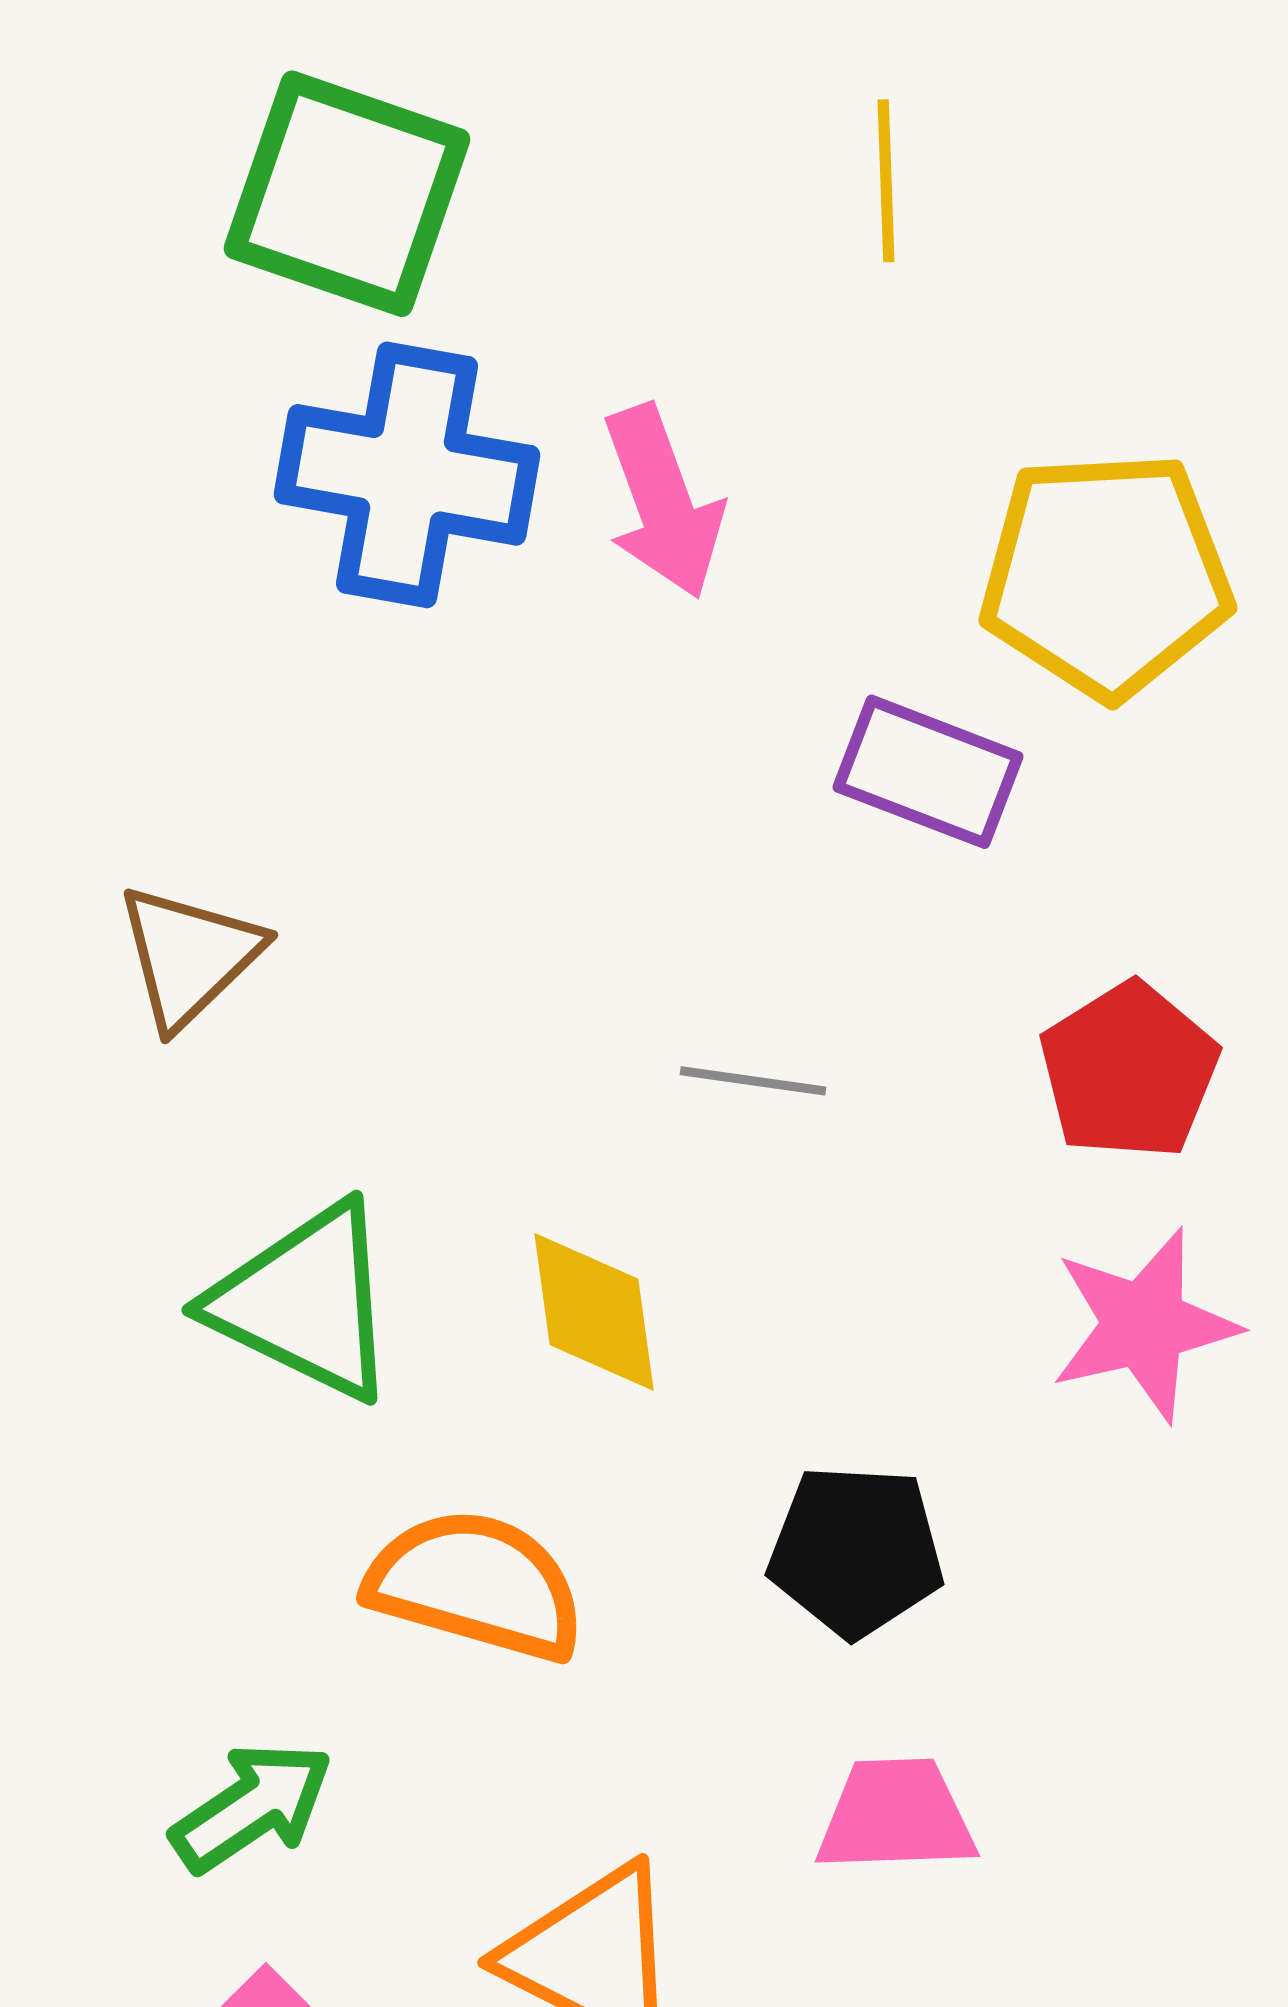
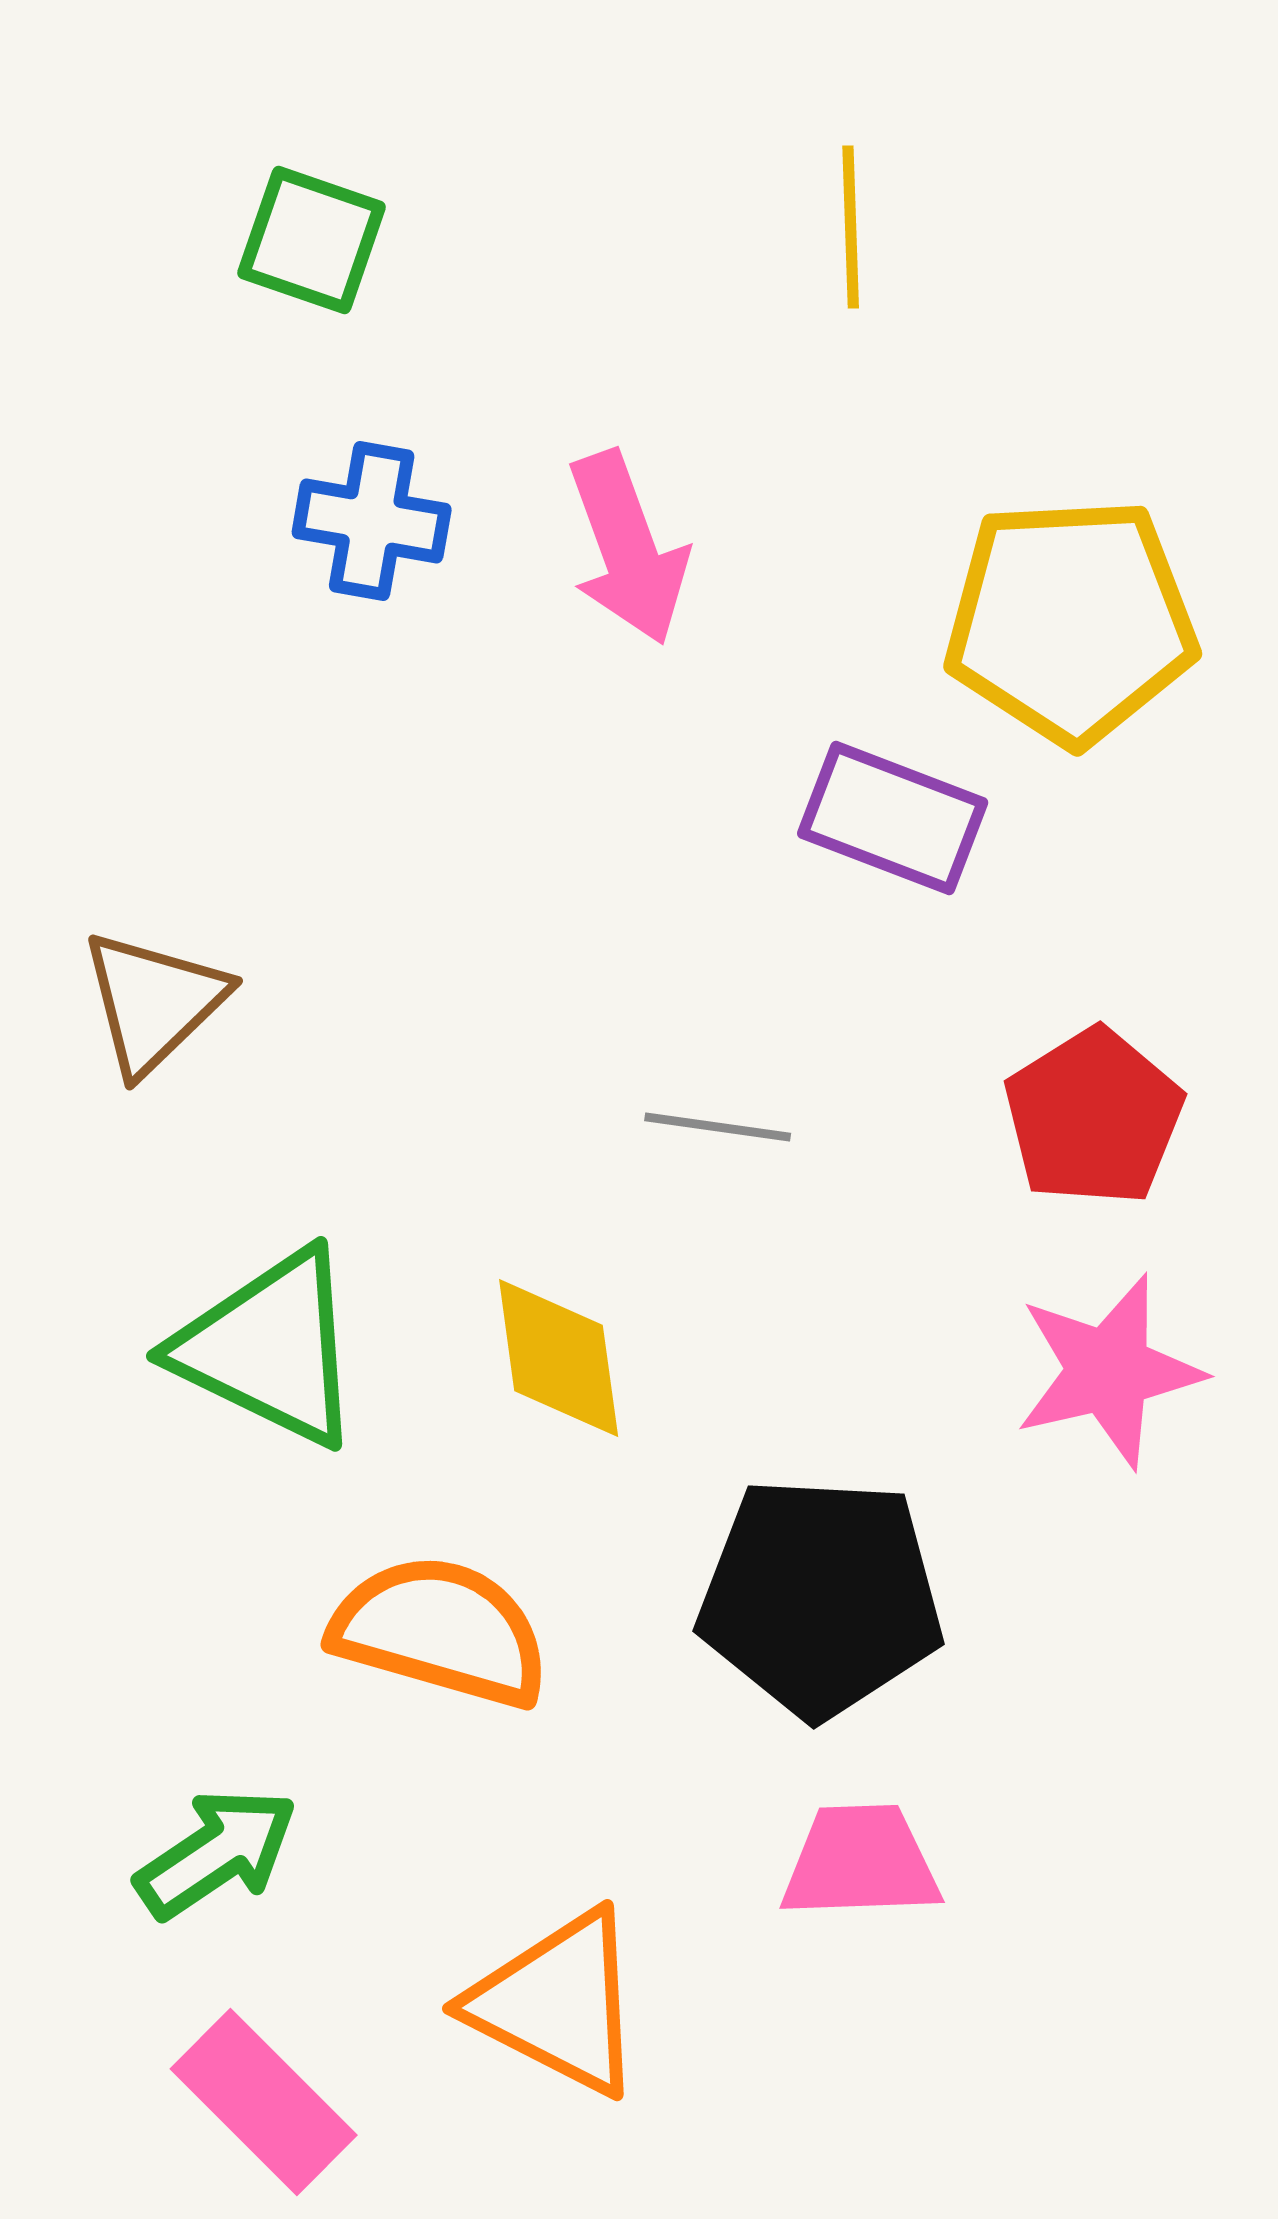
green square: (347, 194) -> (312, 240), size x0.6
blue cross: (407, 475) -> (372, 521), size x0.6
black pentagon: (856, 1551) -> (821, 1597), size x1.4

